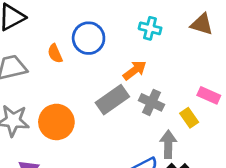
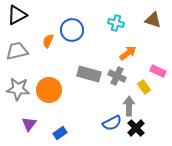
orange semicircle: (55, 54) -> (48, 41), turned 48
orange arrow: (135, 70) -> (128, 53), moved
gray rectangle: (112, 100) -> (89, 74), turned 50

